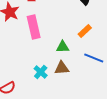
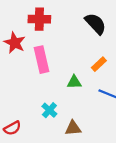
brown triangle: (62, 68) -> (73, 128), moved

